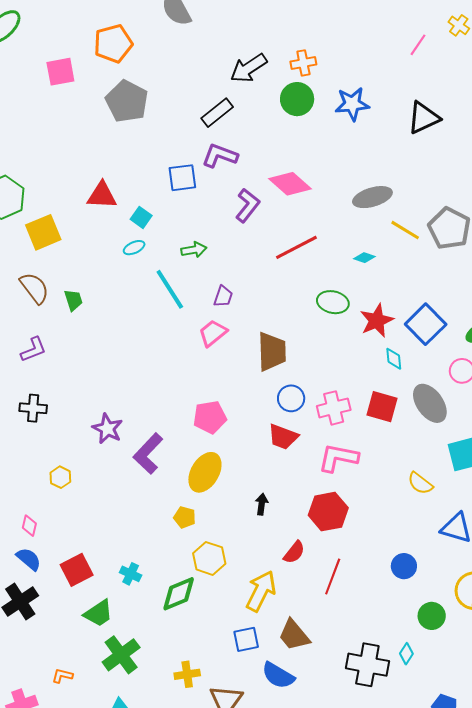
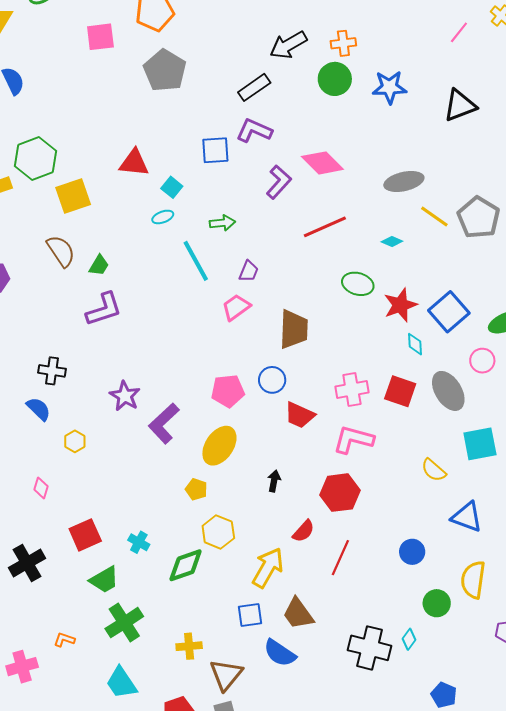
green trapezoid: (73, 300) -> (99, 265), turned 45
purple L-shape: (33, 350) -> (104, 309), moved, size x1.4
blue circle: (291, 398) -> (272, 380), moved
blue semicircle: (29, 559) -> (39, 409), moved

